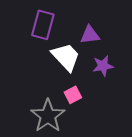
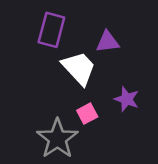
purple star: (103, 66) -> (127, 99), moved, turned 30

